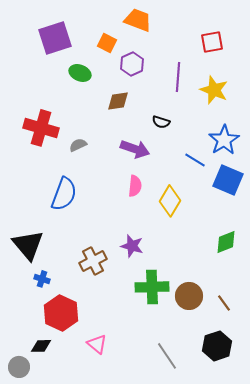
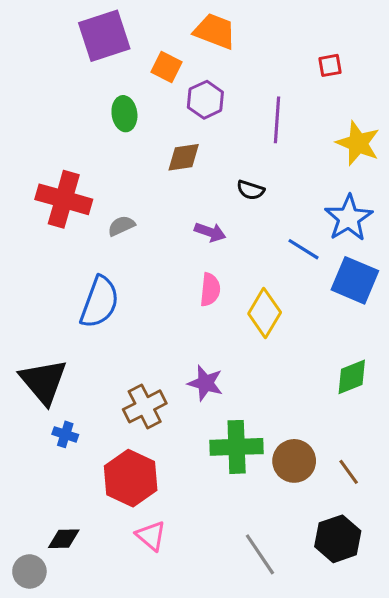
purple square: (55, 38) -> (104, 36), moved
red square: (212, 42) -> (330, 65), size x0.7
green ellipse: (80, 73) -> (124, 114), turned 60
yellow star: (214, 90) -> (358, 143), moved
purple arrow: (135, 149) -> (210, 232), size x0.7
red hexagon: (61, 313) -> (131, 478), moved

